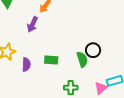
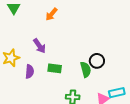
purple arrow: (33, 24) -> (39, 46), moved, turned -63

